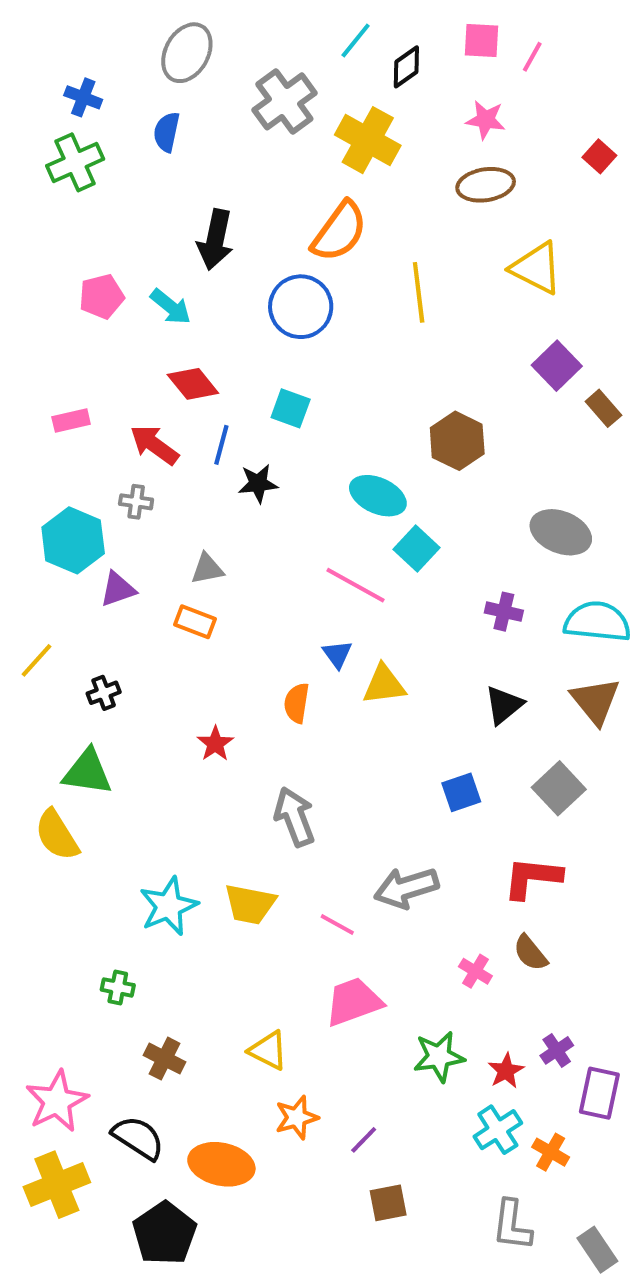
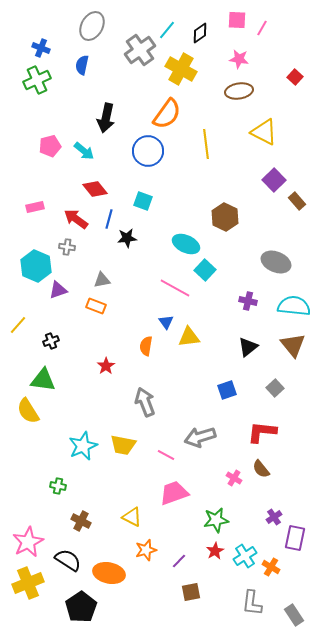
cyan line: (356, 40) -> (167, 30), moved
gray square: (559, 788) -> (275, 388), size x0.7
red star: (506, 1071) -> (215, 551), moved

